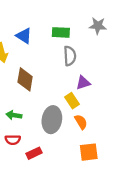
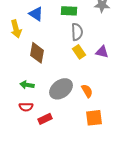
purple triangle: (83, 83) -> (102, 52), moved, turned 32
yellow rectangle: (72, 101) -> (79, 52), moved
gray ellipse: (52, 120) -> (61, 89), turned 45

